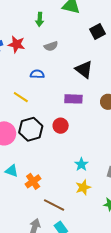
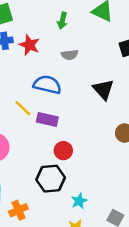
blue semicircle: (37, 74) -> (47, 85), size x1.6
purple rectangle: (73, 99) -> (47, 119), moved
black hexagon: (31, 129) -> (51, 179), moved

